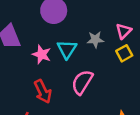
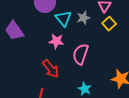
cyan triangle: (67, 49) -> (63, 18), moved
pink star: (42, 54) -> (56, 41), moved

